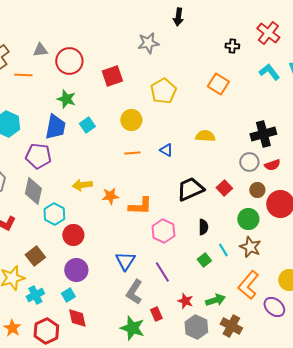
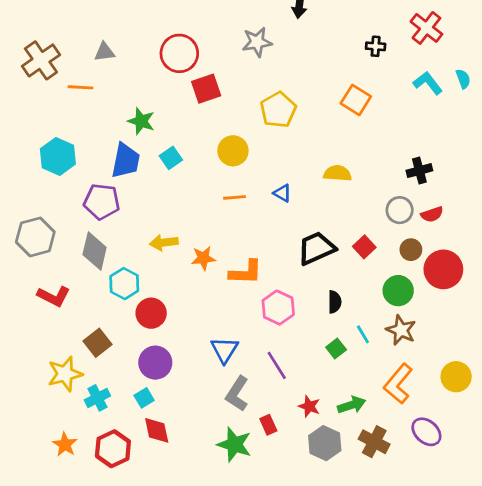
red circle: (69, 61) -> (179, 53), moved
black cross: (263, 134) -> (419, 171), size x0.7
purple ellipse: (274, 307) -> (426, 432), moved

